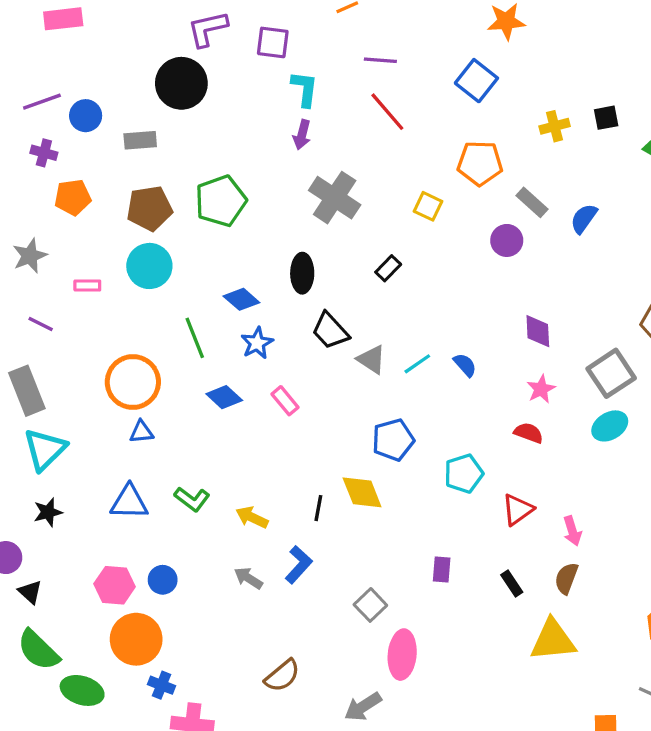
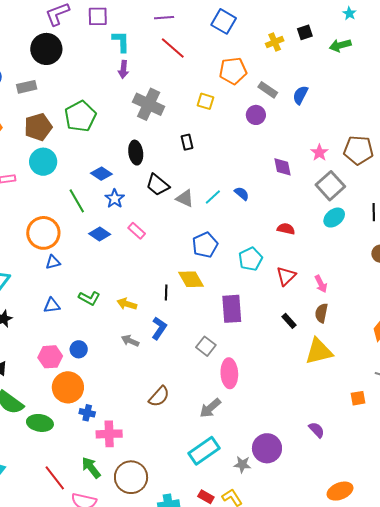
black rectangle: (388, 268) -> (187, 142), turned -49
pink star: (541, 389) -> (319, 153), moved
blue triangle: (129, 502) -> (52, 305), size x0.7
purple rectangle: (442, 570) -> (232, 309), moved, size x1.8

